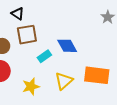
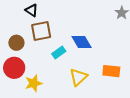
orange rectangle: (97, 75) -> (111, 71), size x0.7
yellow star: (31, 86) -> (34, 83), moved

